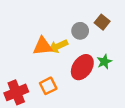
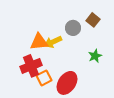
red ellipse: (82, 67) -> (67, 83), moved
red cross: (16, 92) -> (31, 66), moved

